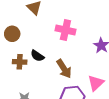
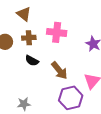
brown cross: (20, 62) -> (29, 38), moved

